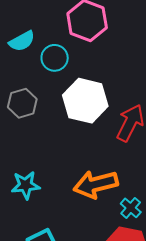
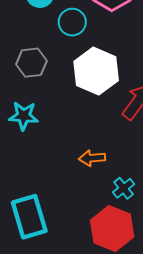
orange arrow: (96, 184) -> (92, 158), size x0.6
cyan star: (26, 185) -> (24, 116), moved

